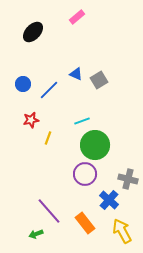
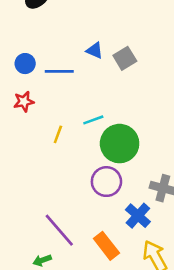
blue line: (49, 90) -> (59, 71), turned 45
red star: (31, 120) -> (24, 102), moved
cyan line: (82, 121) -> (93, 120), moved

